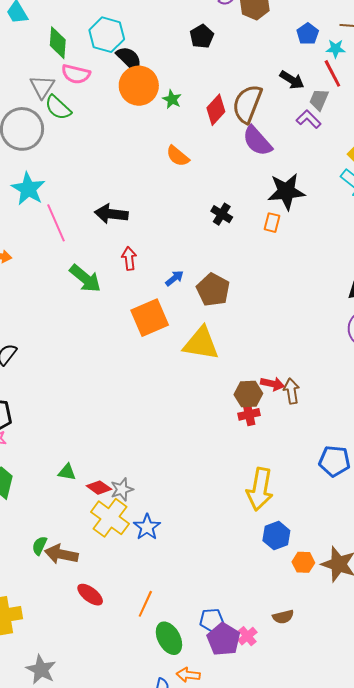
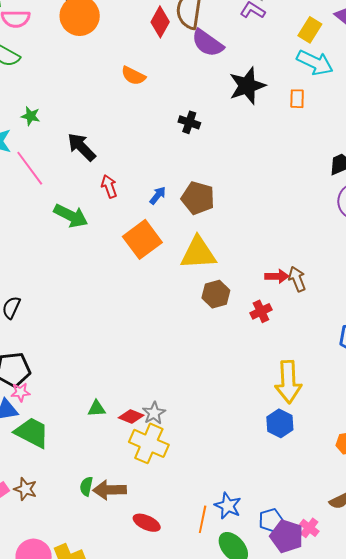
green star: (172, 99) -> (31, 116), moved
black arrow: (111, 214) -> (82, 147), turned 52
orange rectangle: (272, 223) -> (297, 99), moved
brown hexagon: (248, 394) -> (216, 294), moved
blue star: (147, 527) -> (228, 506), moved
blue hexagon: (276, 536) -> (280, 423), moved

